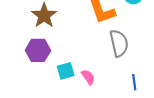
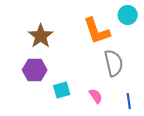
pink semicircle: (88, 77) -> (96, 96), moved

